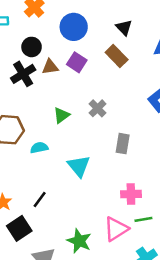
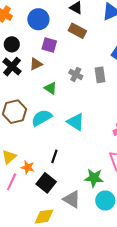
brown triangle: (50, 67) -> (36, 64), moved
green triangle: (61, 115) -> (50, 88), turned -32
gray rectangle: (123, 144) -> (100, 75), moved
cyan semicircle: (39, 148) -> (42, 118), size x1.5

